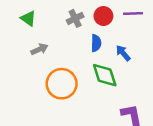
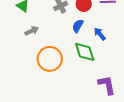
blue semicircle: (96, 43) -> (78, 26), turned -152

